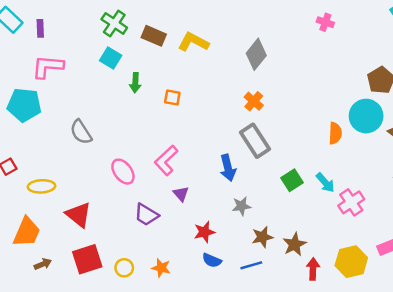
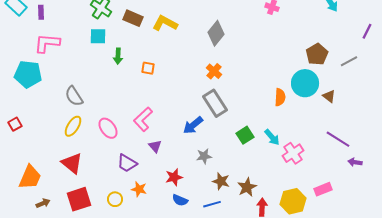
cyan square: (111, 58) -> (98, 36), turned -30
blue arrow: (228, 168) -> (193, 125), turned 65
yellow ellipse: (41, 186) -> (73, 126), moved, turned -55
brown star: (262, 237) -> (221, 181), turned 30
yellow circle: (124, 268) -> (115, 199), moved
orange star: (161, 268) -> (139, 189), moved

